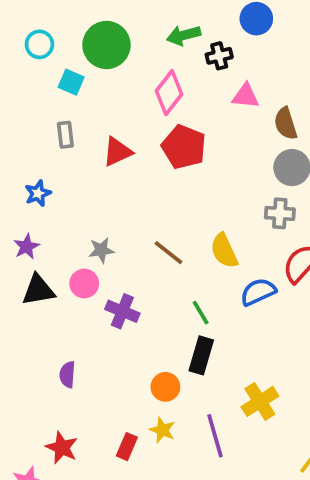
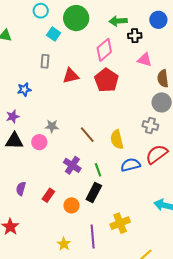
purple cross: (122, 311) -> (72, 165), moved
yellow star: (162, 430) -> (64, 244), moved
red rectangle: (127, 447) -> (48, 195), moved

